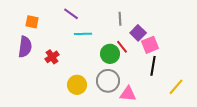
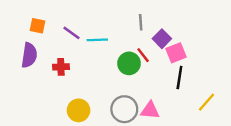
purple line: (71, 14) -> (71, 33), moved
red cross: (52, 57) -> (61, 67), turned 32
gray circle: (108, 81) -> (124, 109), moved
yellow circle: (77, 85) -> (79, 110), moved

